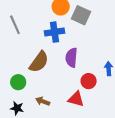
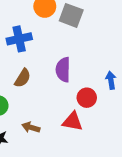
blue cross: (55, 32) -> (19, 39), moved
brown semicircle: (39, 62) -> (23, 78), size x0.7

